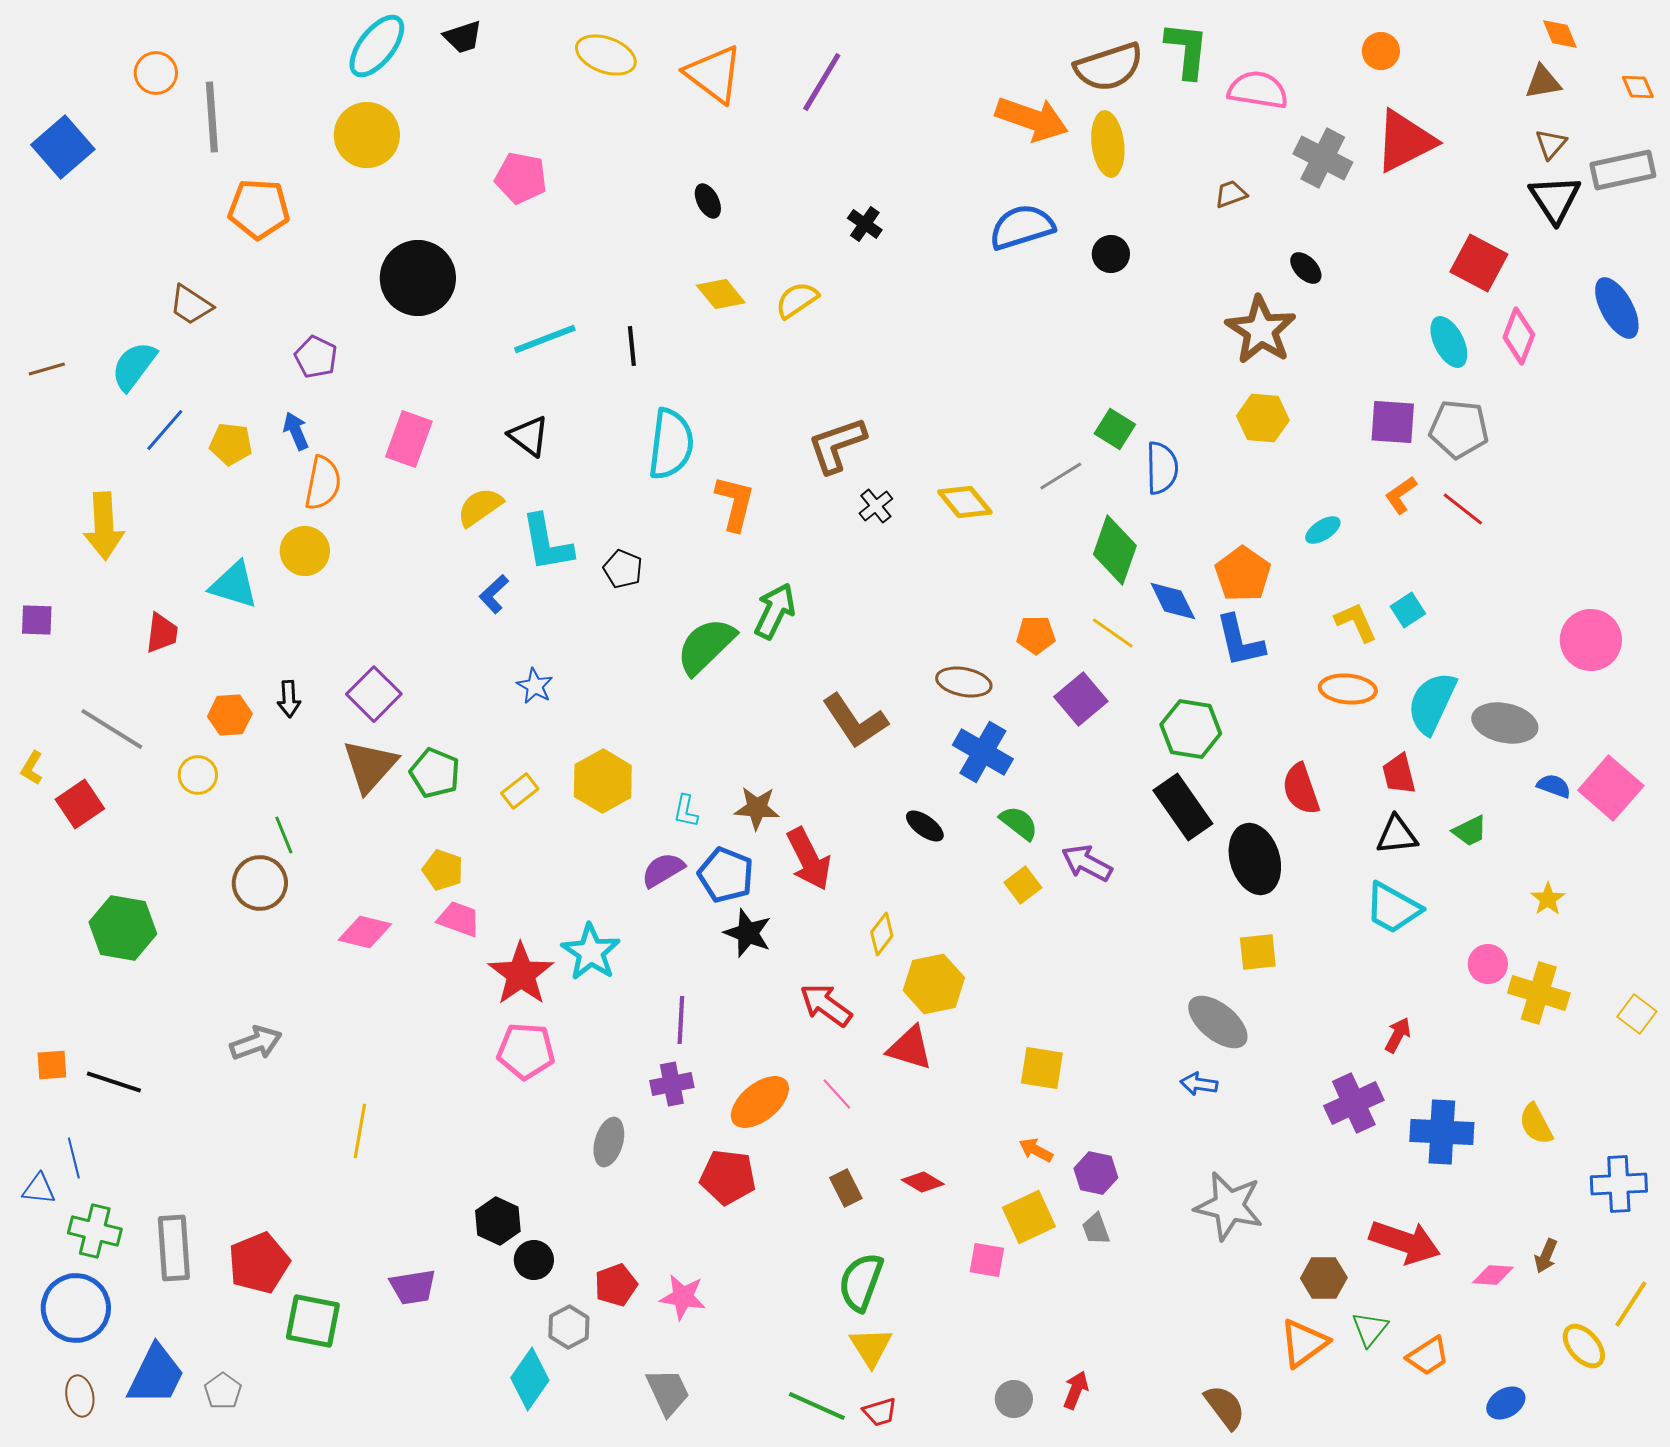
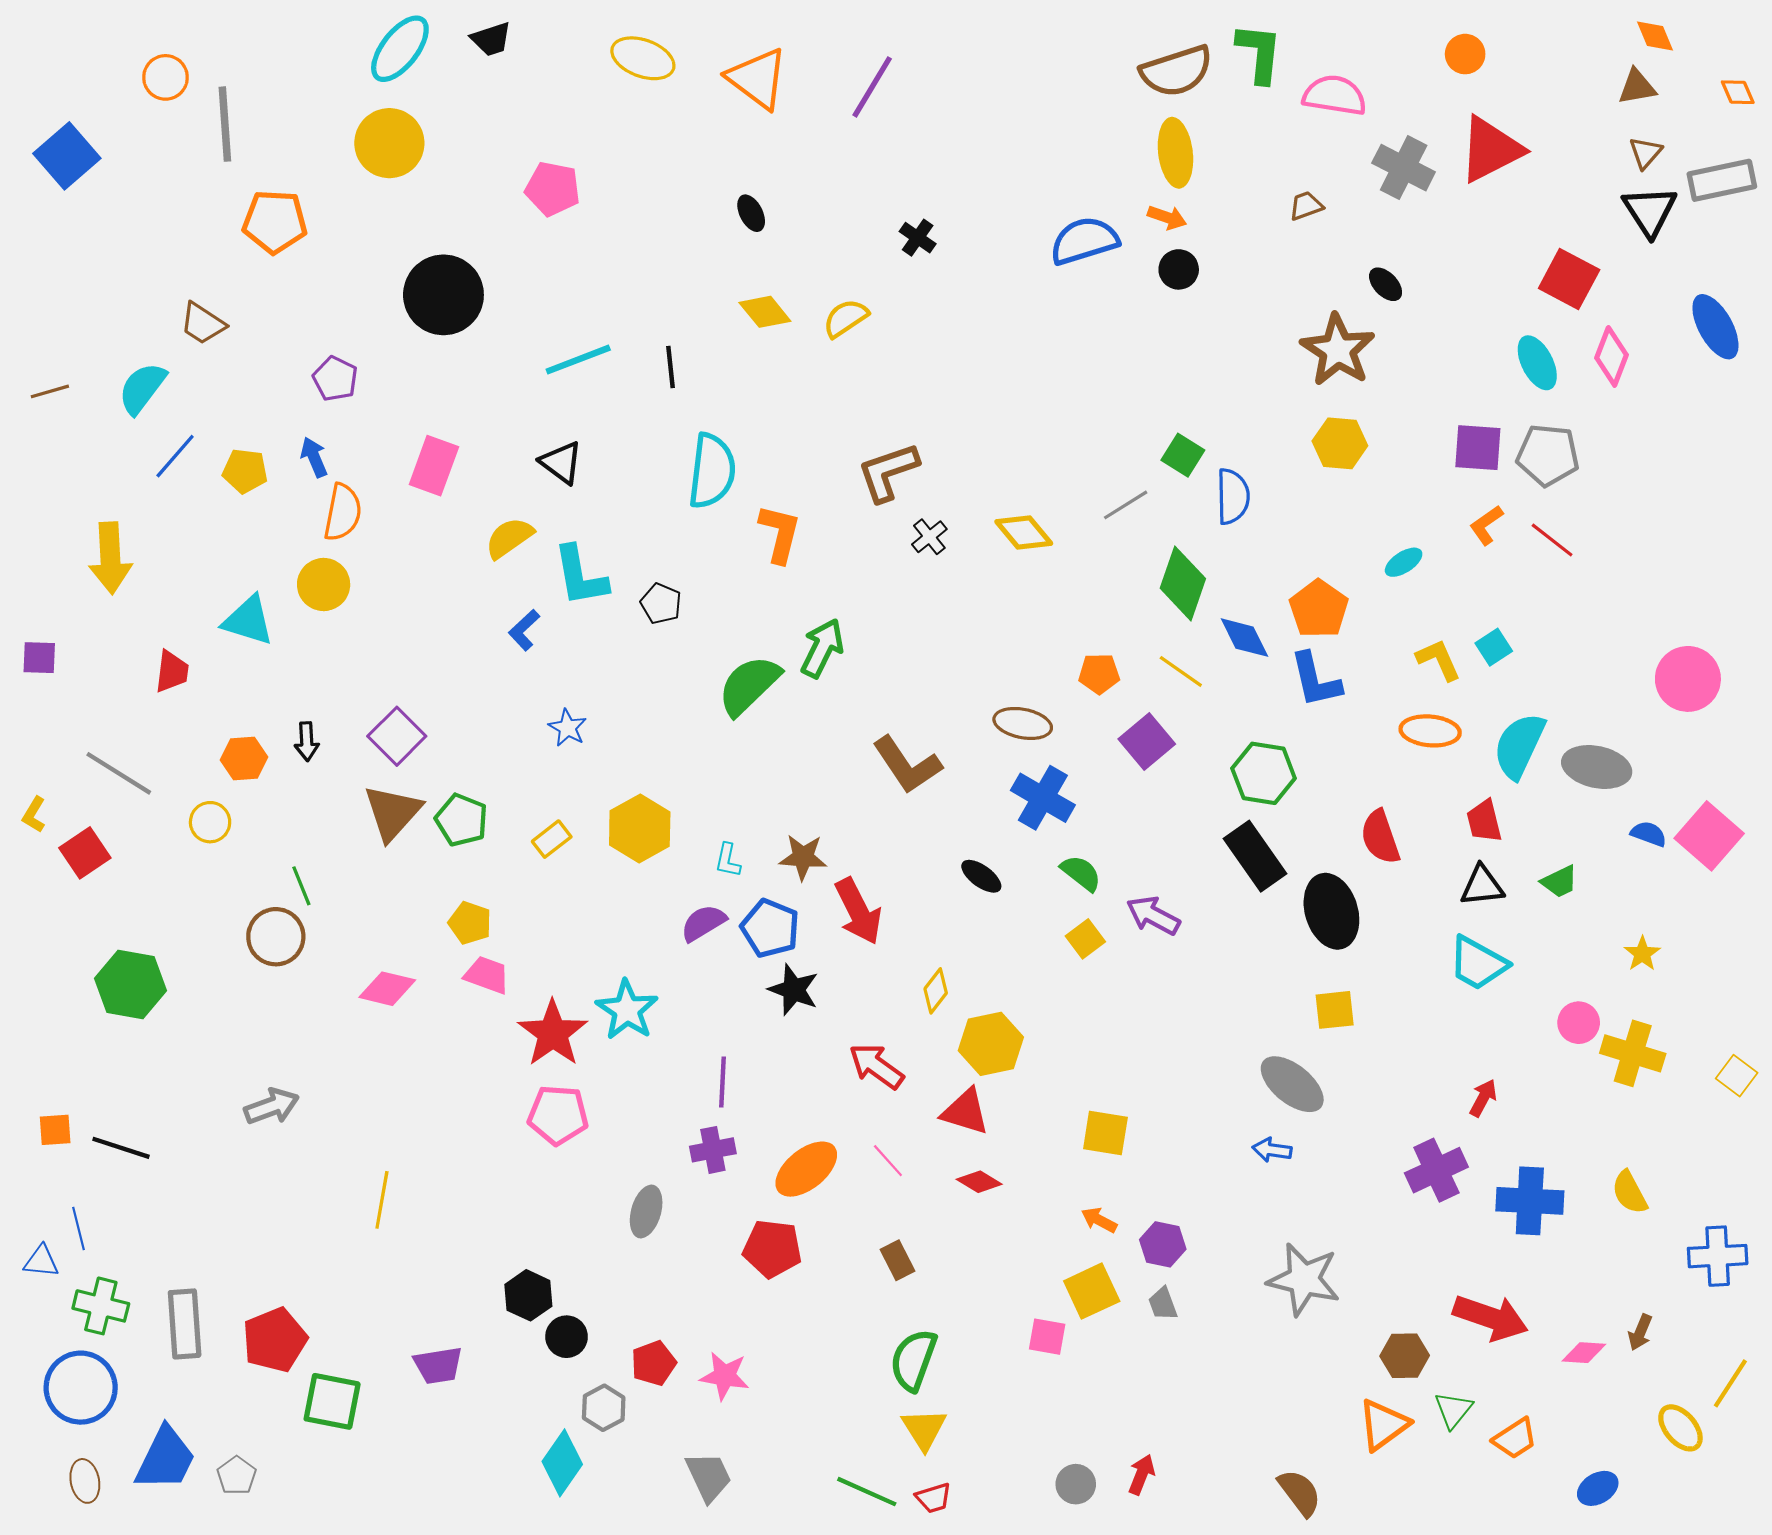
orange arrow: (1032, 119) -> (1167, 217), moved, size x0.5
red diamond: (923, 1182) -> (979, 1182), moved

